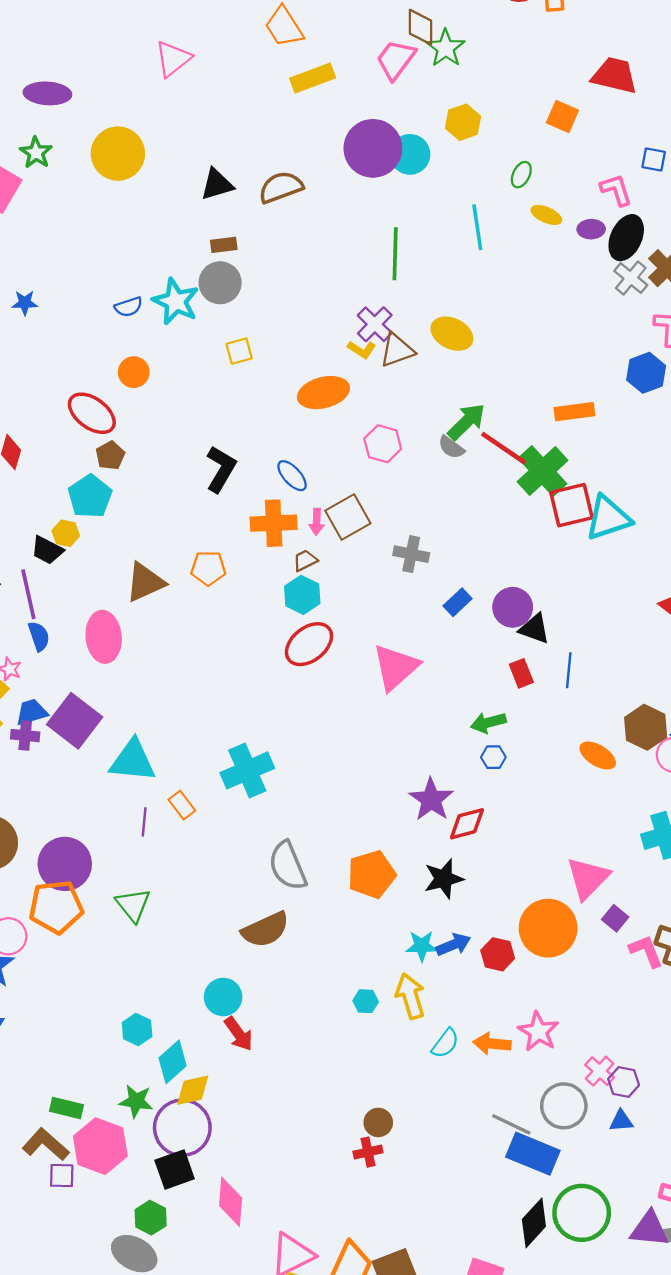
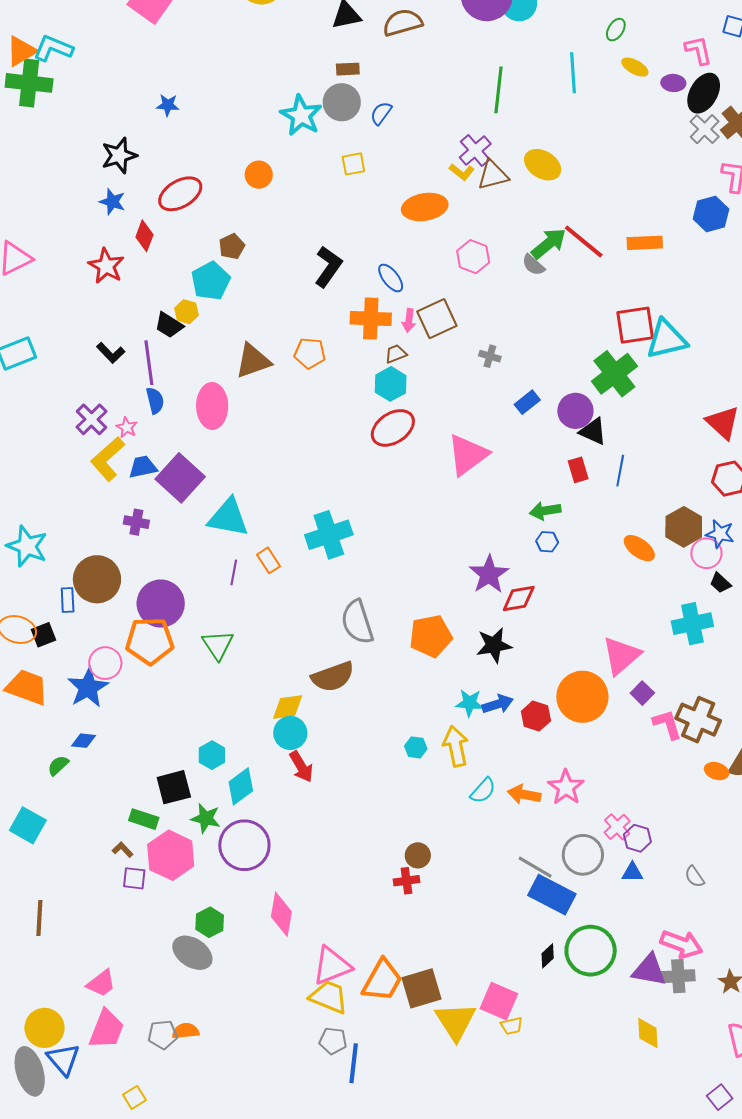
blue semicircle: (129, 307) -> (381, 113), moved, turned 140
red ellipse: (92, 413) -> (180, 194), moved, turned -72
red line: (504, 448) -> (584, 242), moved
green cross: (543, 471) -> (614, 374), moved
gray cross: (411, 554) -> (490, 356), size x0.7
purple cross: (25, 736) -> (136, 522), moved
yellow diamond: (193, 1090) -> (288, 707), moved
brown L-shape: (46, 1144) -> (123, 850), size x0.5
black square: (175, 1170) -> (174, 787), moved
black diamond: (534, 1223) -> (548, 956), size x0.6

